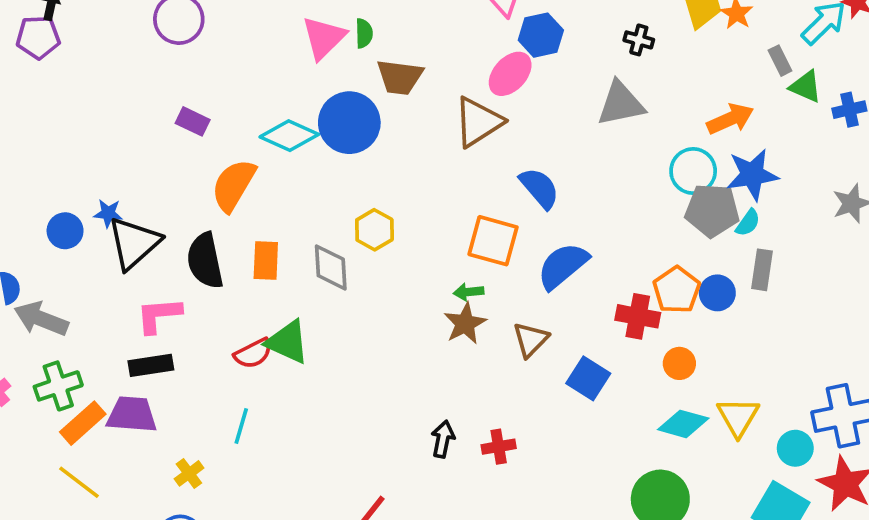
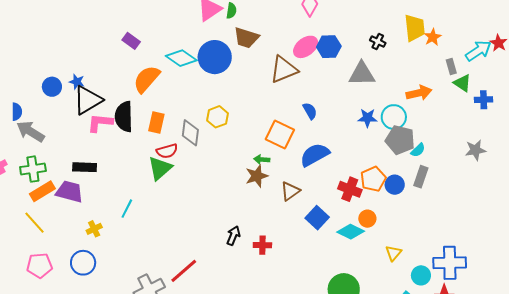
blue hexagon: (541, 35) -> (329, 47), moved
blue star: (752, 175) -> (367, 118), moved, size x0.7
blue semicircle: (539, 188) -> (310, 111), size x0.7
pink L-shape: (159, 315) -> (100, 123), moved
green triangle: (288, 342) -> (160, 168), turned 44
red semicircle: (253, 353) -> (167, 151), moved
yellow triangle: (738, 417) -> (393, 253), size x0.7
cyan diamond: (683, 424) -> (351, 232), moved

